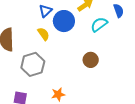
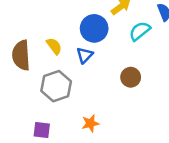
blue triangle: (45, 11) -> (85, 55), moved
yellow semicircle: (43, 34) -> (54, 46), moved

